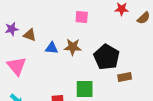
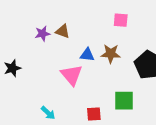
brown triangle: (30, 35) -> (63, 31), moved
pink triangle: (17, 66) -> (72, 75), moved

